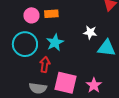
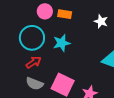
white star: (90, 32) -> (101, 21), moved
red arrow: (45, 64) -> (34, 62), moved, turned 35

